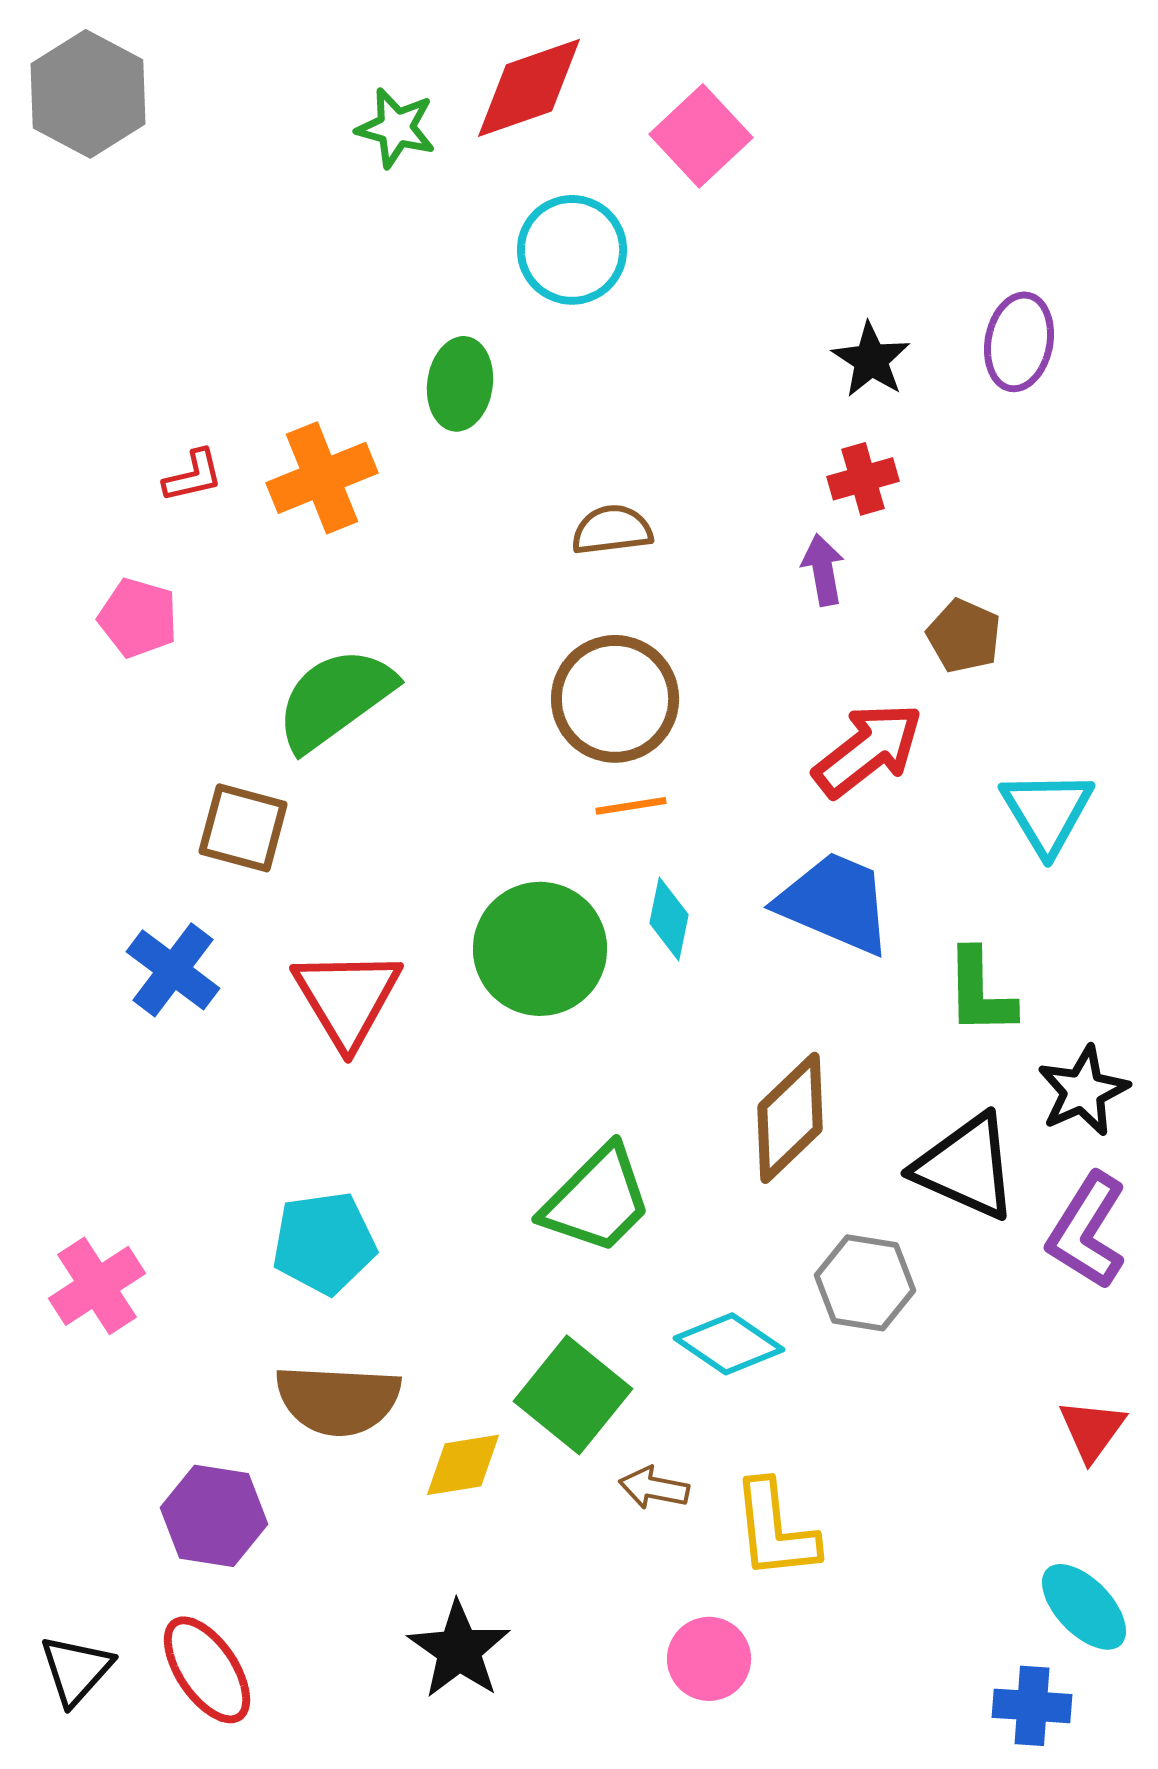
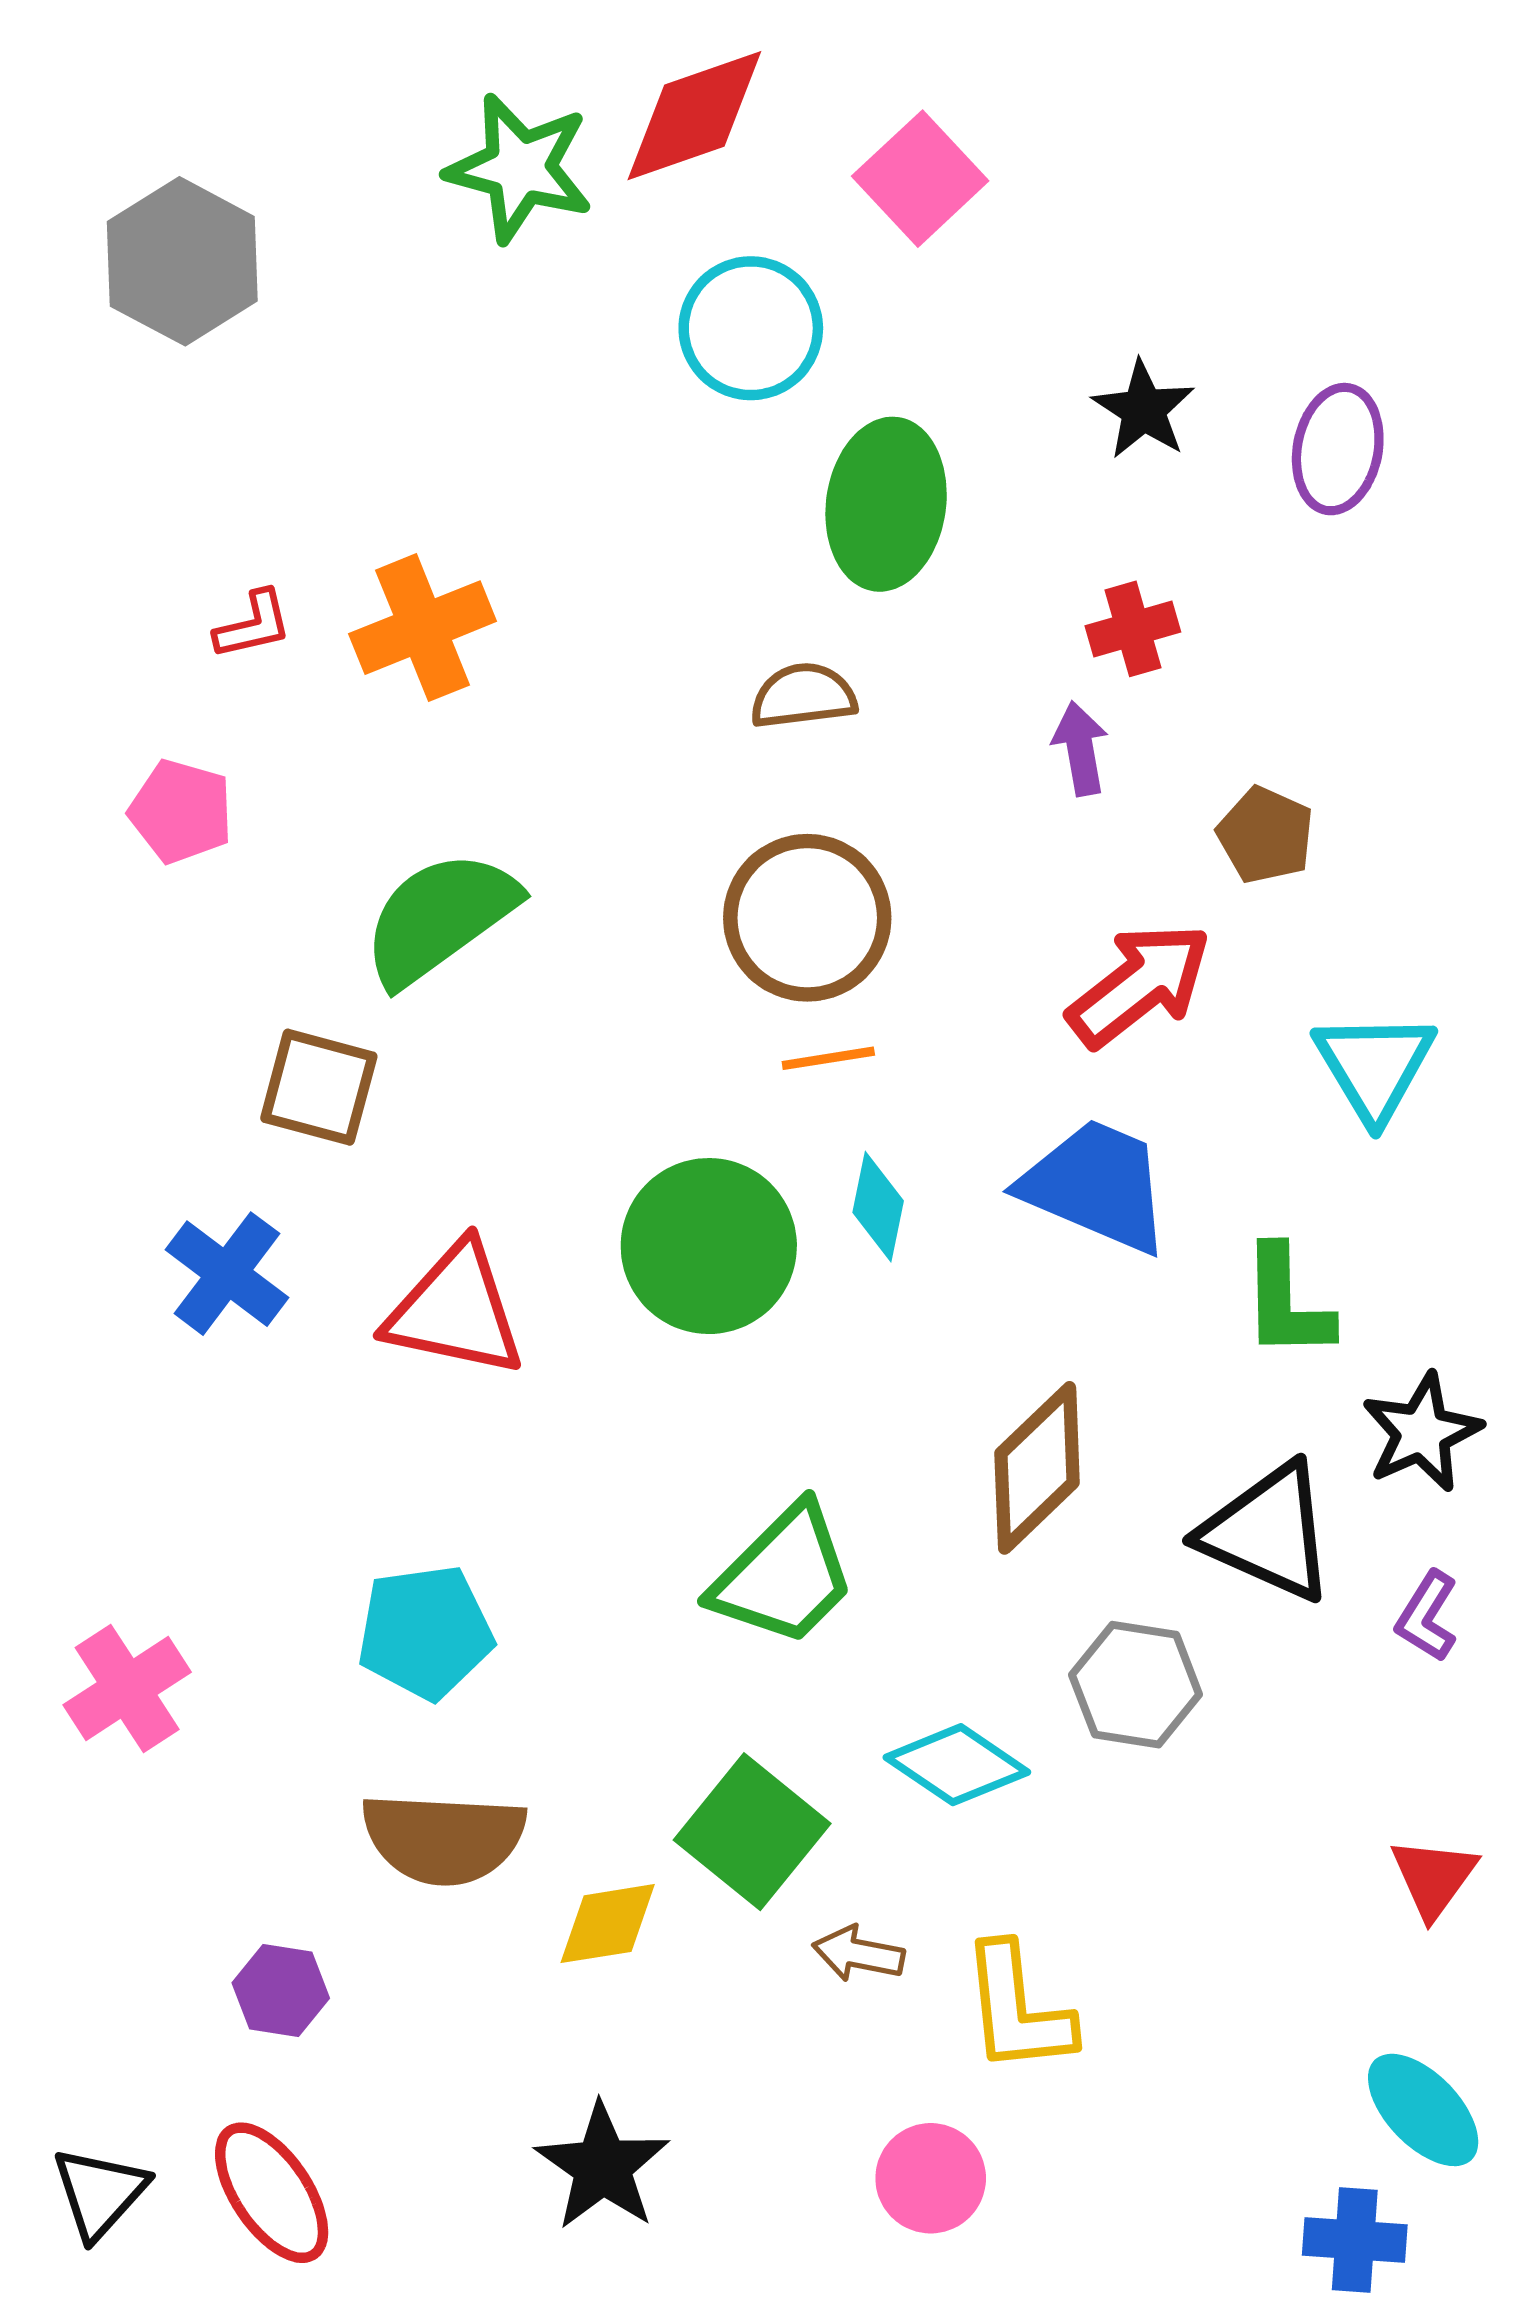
gray hexagon: (88, 94) -> (182, 261), moved
green star: (396, 128) -> (520, 168), size x1.4
black star: (871, 360) -> (1143, 410), moved
green ellipse: (460, 384) -> (886, 504), moved, size x1.4
red triangle: (347, 998) -> (455, 1310), turned -47
purple L-shape: (1087, 1231) -> (1427, 1616), size x0.6
purple hexagon: (214, 1516) -> (281, 1991), size x0.7

